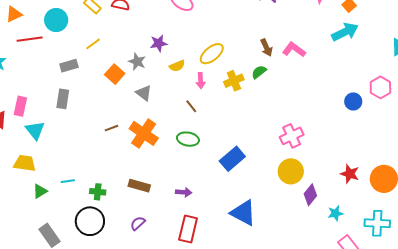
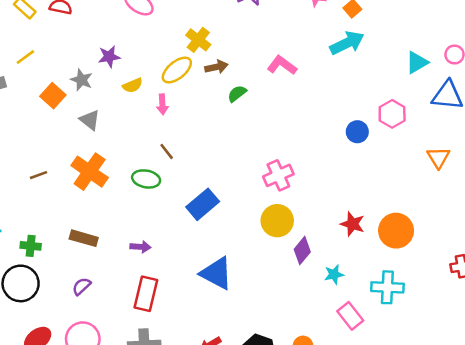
brown arrow: (266, 48) -> (216, 67), moved, turned -78
yellow cross: (234, 81) -> (198, 40), moved, turned -30
brown line: (191, 106) -> (167, 151), moved
brown line: (112, 128) -> (38, 175), moved

